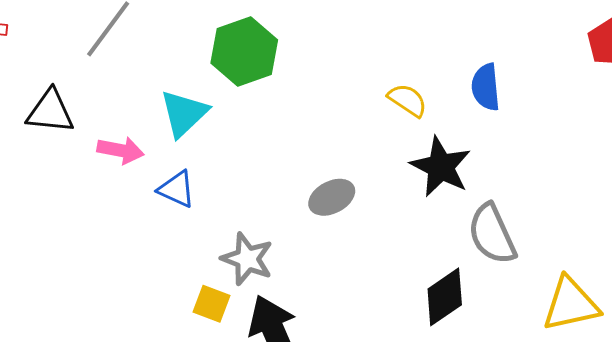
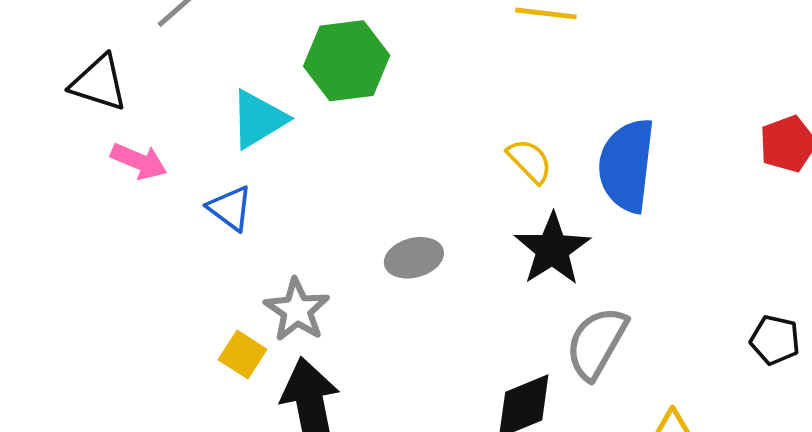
blue semicircle: (486, 87) -> (627, 165), size x1.6
pink arrow: (120, 150) -> (139, 161), moved
gray semicircle: (492, 234) -> (597, 343), turned 42

